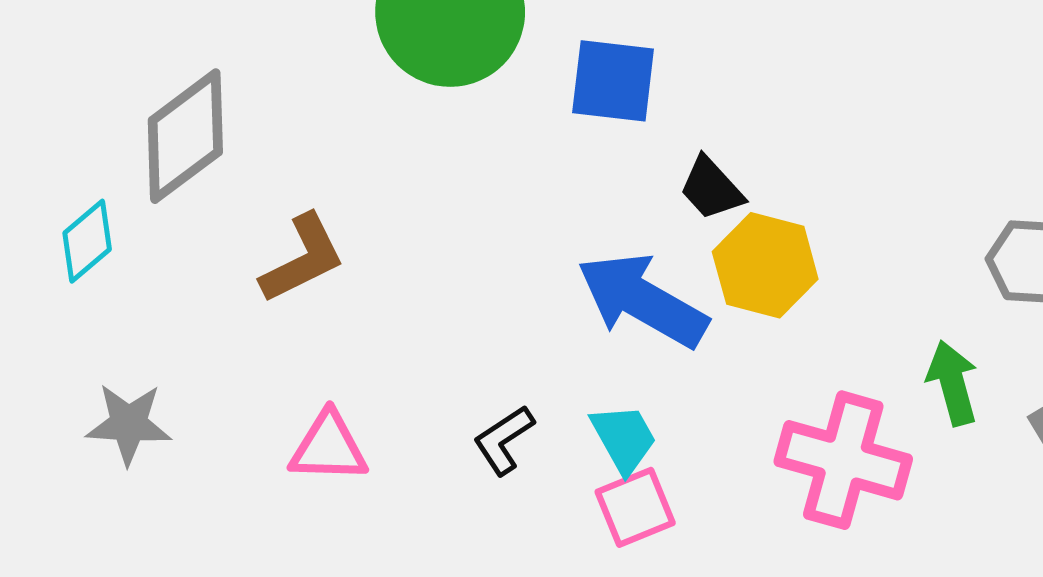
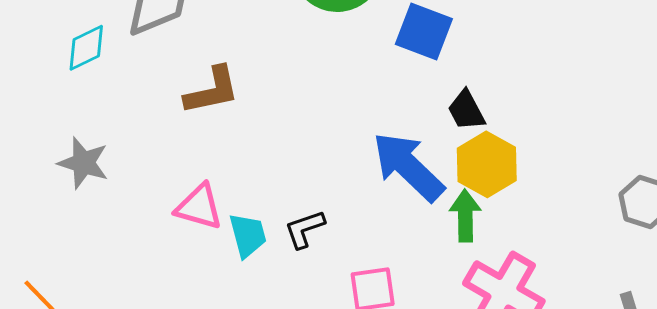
green arrow: (953, 383) -> (465, 216), moved
cyan trapezoid: (624, 438) -> (248, 235), moved

